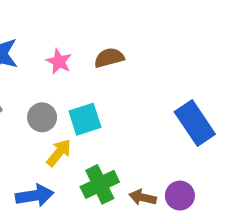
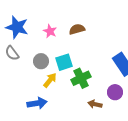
green cross: (100, 184) -> (81, 78), moved
purple circle: (180, 196) -> (115, 92), moved

